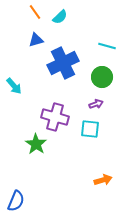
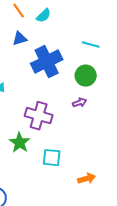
cyan square: (90, 129) -> (52, 158), moved

